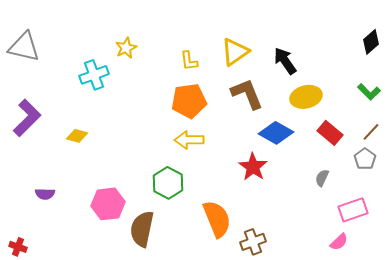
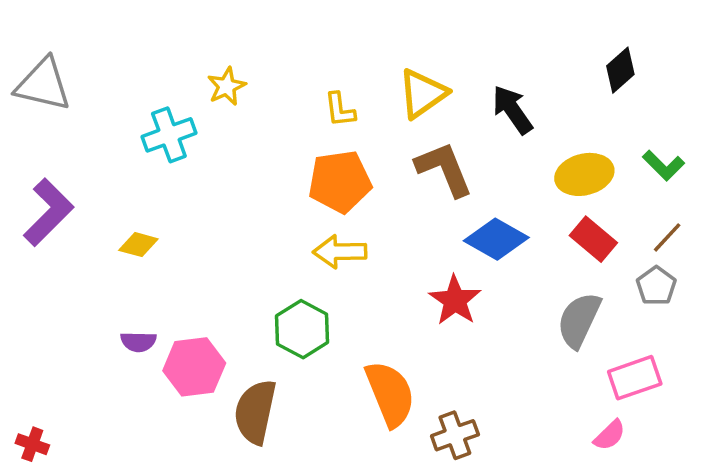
black diamond: (371, 42) -> (620, 70), moved
yellow ellipse: (306, 97) -> (584, 174), moved
gray semicircle: (322, 178) -> (579, 320), size x1.8
purple semicircle: (45, 194) -> (138, 342), moved

